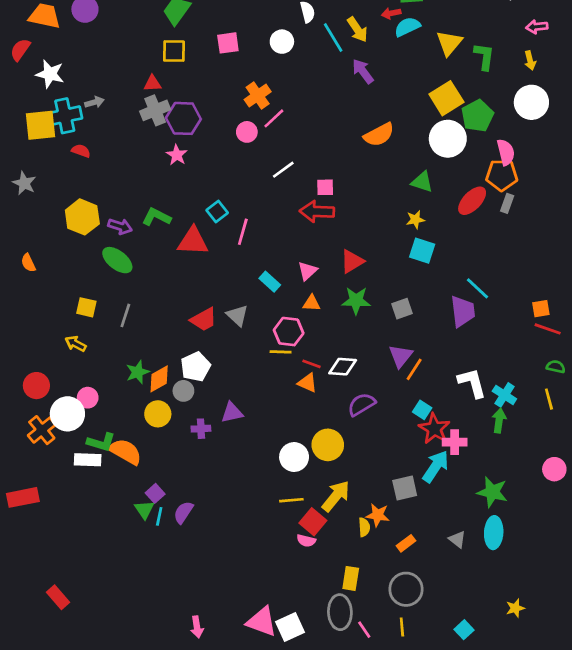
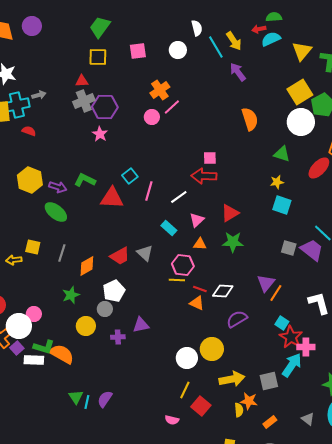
orange semicircle: (379, 135) -> (250, 119), turned -80
white line: (283, 170) -> (179, 197), moved
gray square: (402, 309) -> (289, 248), moved, turned 35
purple trapezoid: (463, 311) -> (312, 250), turned -45
yellow arrow: (76, 344) -> (14, 260), moved, turned -35
orange diamond: (159, 379) -> (87, 266), moved
purple square: (155, 493) -> (17, 348), moved
yellow arrow: (336, 496) -> (232, 379), moved, turned 40
yellow line: (291, 500) -> (185, 390), turned -60
pink semicircle: (306, 541) -> (172, 420), moved

